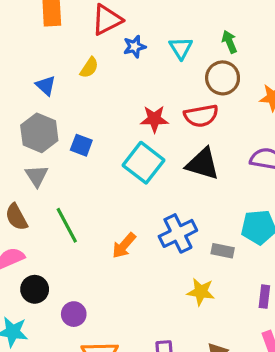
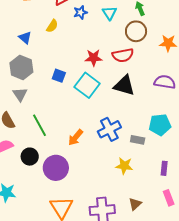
blue square: (81, 145) -> (59, 76), moved
black circle: (35, 289) -> (30, 157), moved
purple circle: (74, 314) -> (56, 168), moved, size x1.6

